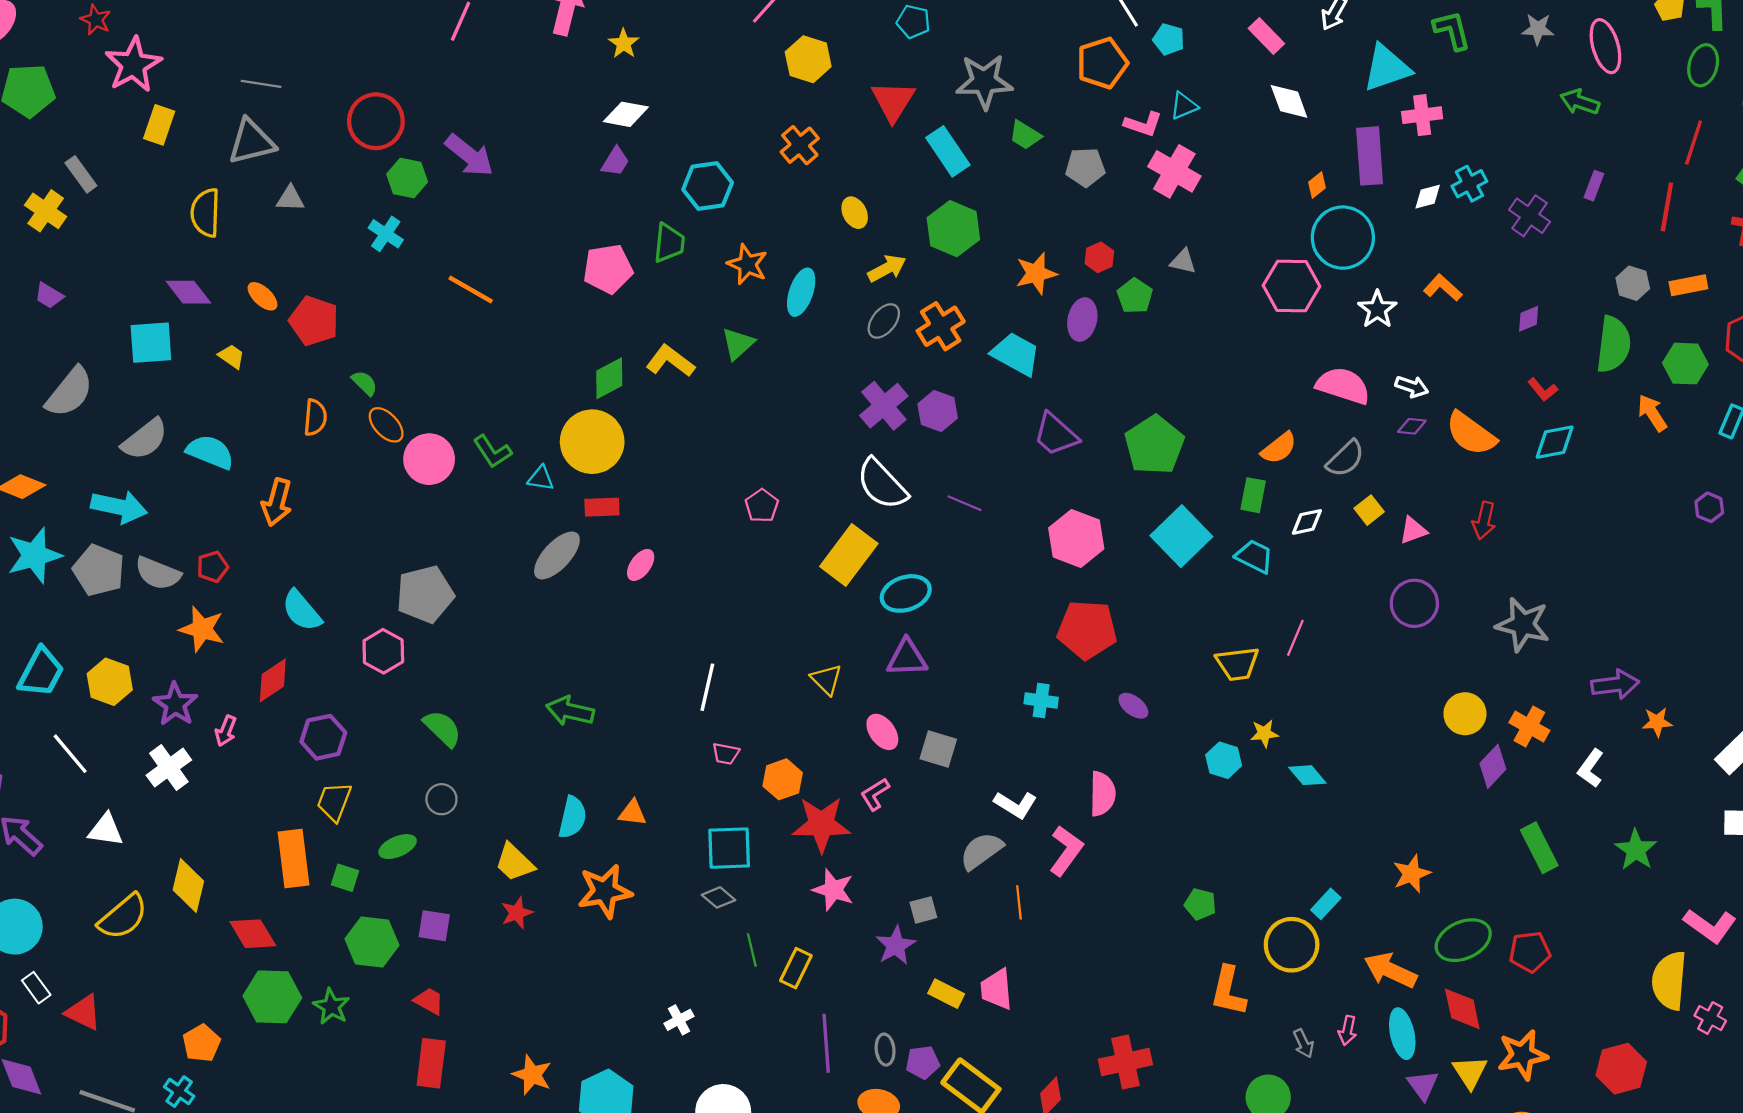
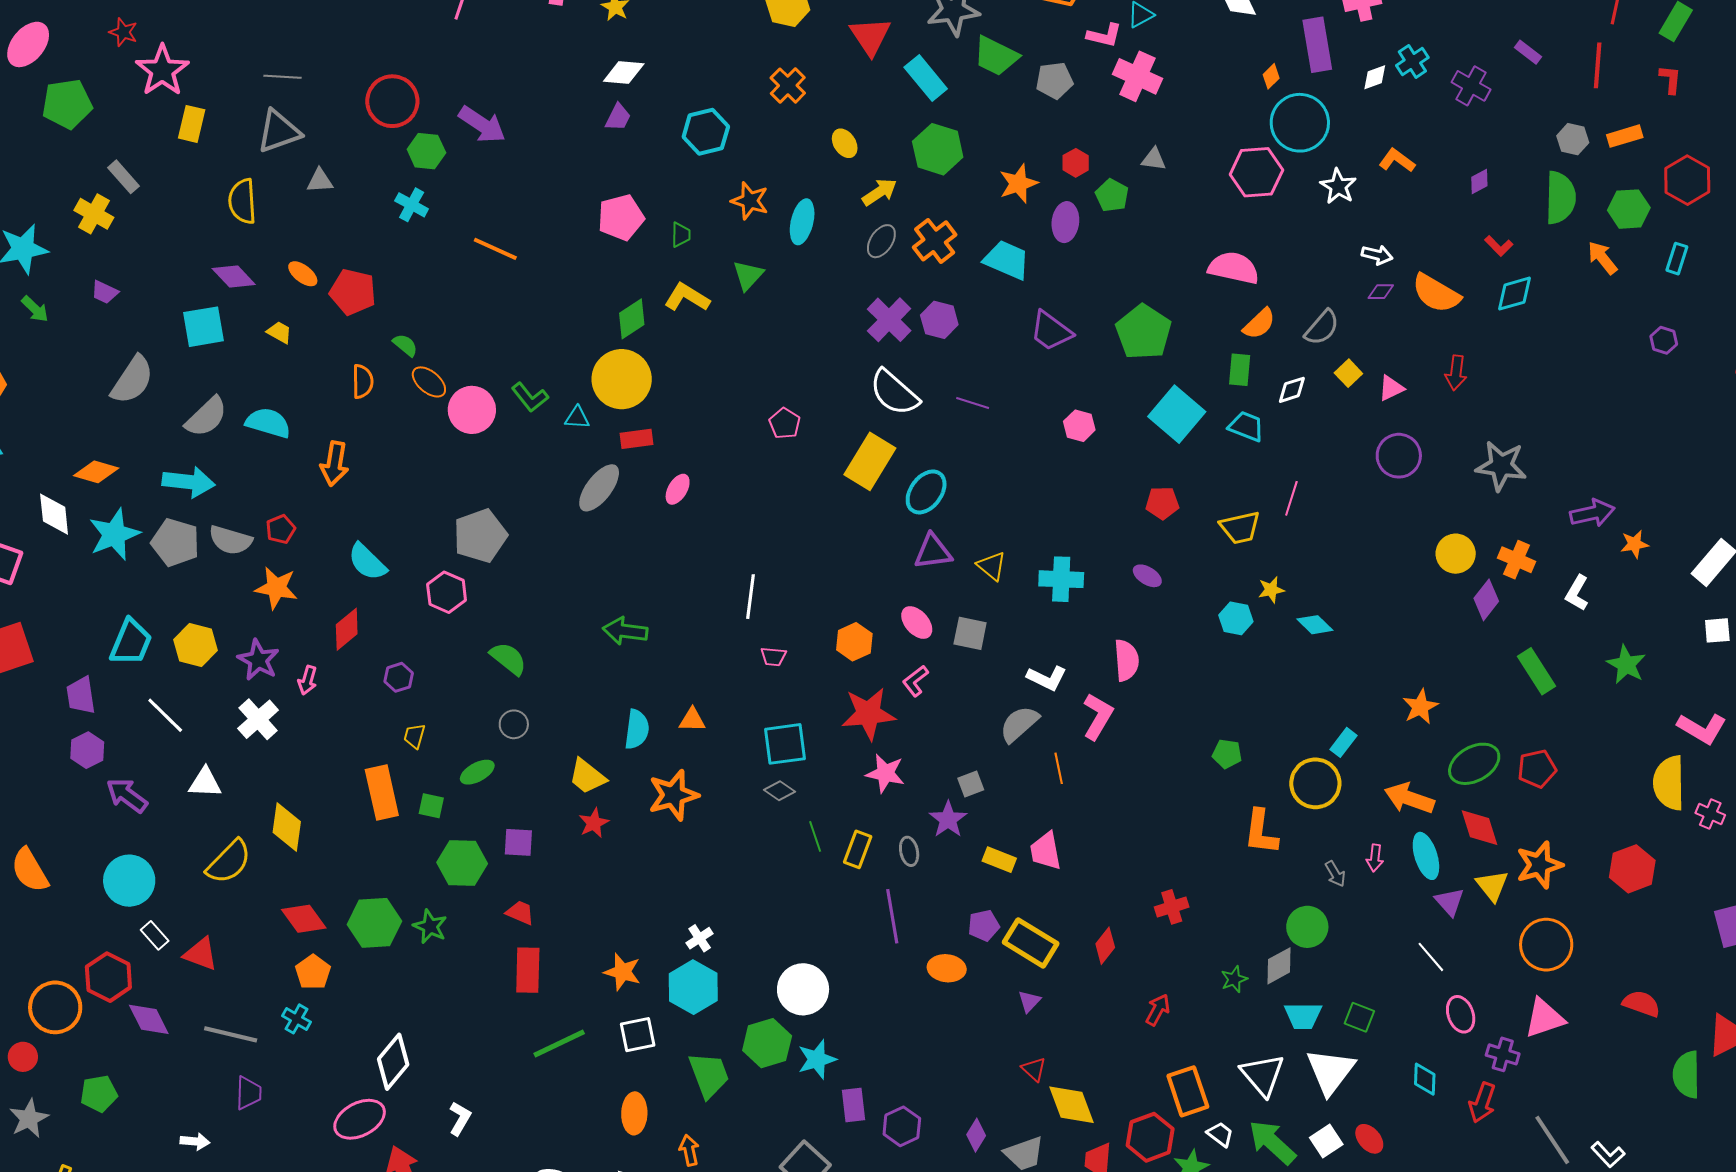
green trapezoid: (1025, 135) -> (996, 56), size x1.5
purple rectangle: (1594, 186) -> (1528, 52), turned -68
green trapezoid: (669, 243) -> (681, 235), moved, size x0.7
pink semicircle: (1343, 386) -> (1234, 268), moved
pink hexagon: (1076, 538) -> (1079, 426), size x0.6
cyan ellipse: (906, 593) -> (926, 492), turned -30
red pentagon: (1087, 630) -> (1162, 503), moved, size x0.6
yellow triangle: (826, 679) -> (992, 566), moved
cyan cross: (1041, 701) -> (1061, 579), size x1.4
purple hexagon: (323, 737) -> (399, 677), size x0.7
orange hexagon: (783, 779) -> (854, 642), moved
yellow trapezoid: (334, 802) -> (414, 736), size x0.7
red diamond: (253, 934) -> (304, 919), moved
white cross: (679, 1020) -> (700, 938), moved
gray ellipse: (885, 1050) -> (909, 851), moved
red cross: (1125, 1062) -> (1172, 907), size x0.7

